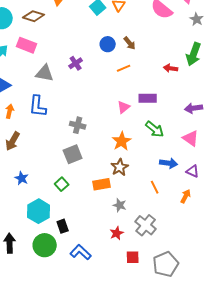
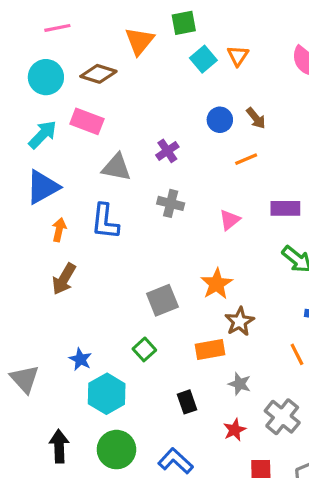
pink triangle: (124, 107) -> (230, 220), moved
gray cross: (78, 125) -> (171, 203), moved
orange star: (122, 141) -> (217, 284), moved
blue star: (22, 178) -> (80, 359), moved
black rectangle: (63, 226) -> (187, 402), moved

